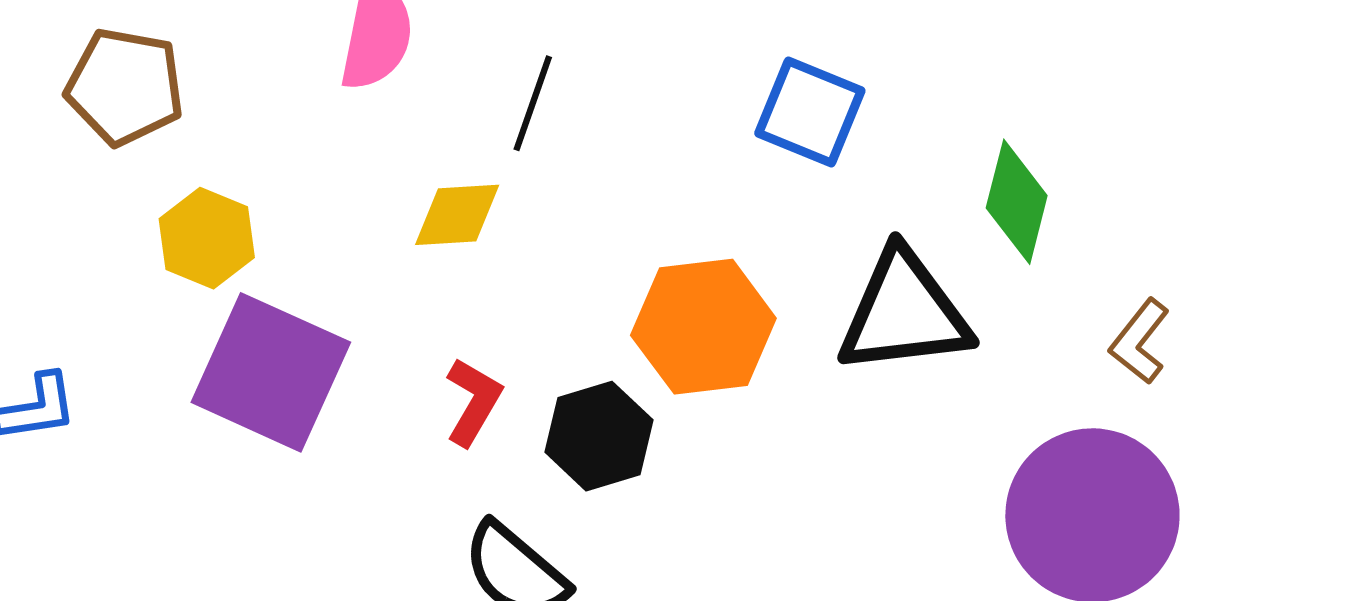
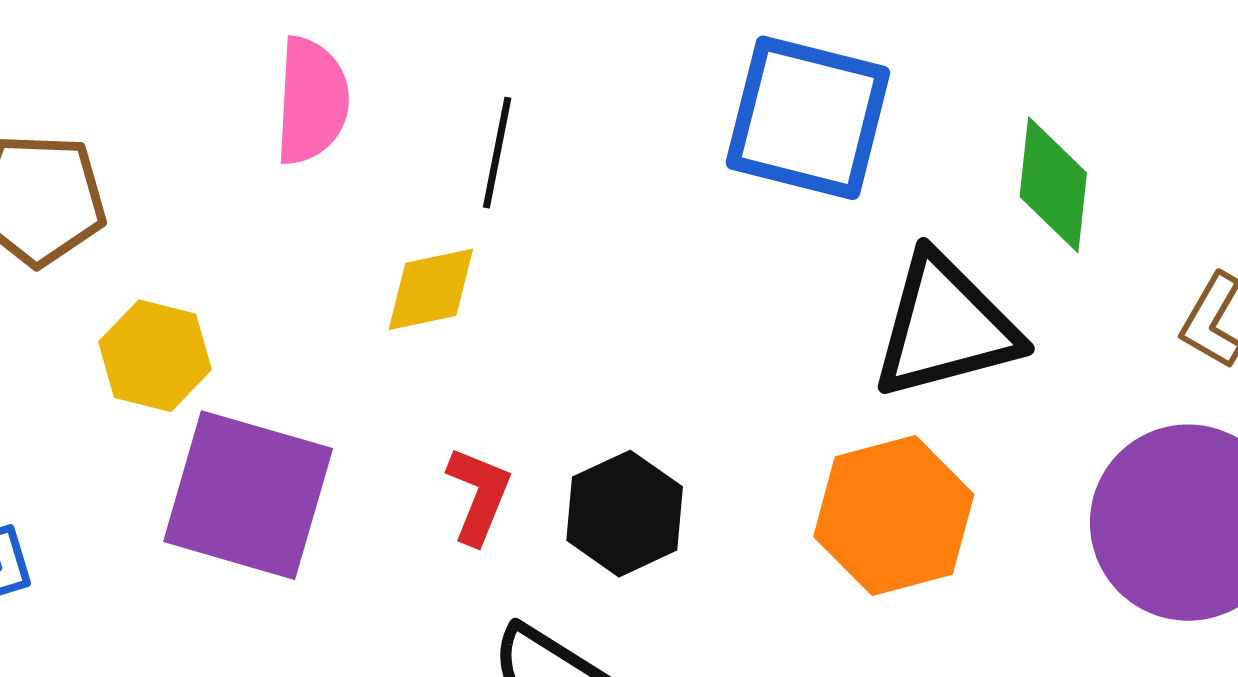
blue square: (810, 112) -> (808, 118), size x1.4
orange hexagon: (703, 327) -> (894, 516), moved

